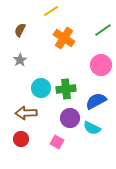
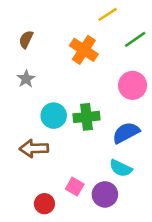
yellow line: (51, 11) -> (108, 14), moved
purple circle: (70, 118) -> (105, 194), moved
red circle: (21, 139) -> (44, 204), moved

